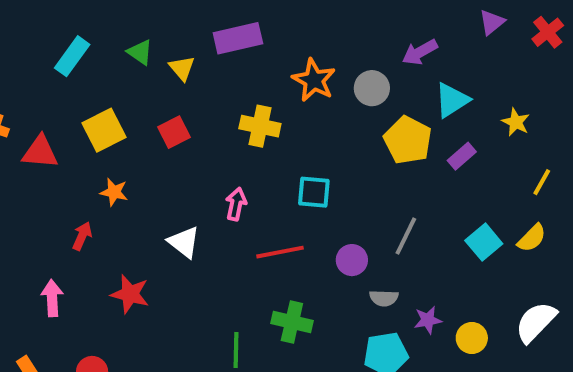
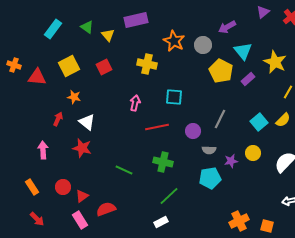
cyan triangle: (452, 100) -> (243, 51), turned -36
yellow star: (516, 122) -> (275, 62), size x1.6
white triangle: (184, 242) -> (87, 122), moved
yellow circle: (472, 338) -> (253, 153), moved
green line: (236, 350) -> (124, 170), moved, turned -66

